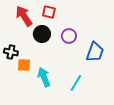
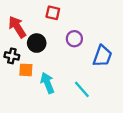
red arrow: (24, 16) -> (17, 27), moved
black circle: (42, 34) -> (37, 43), moved
cyan line: (76, 83) -> (82, 89), turned -72

